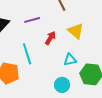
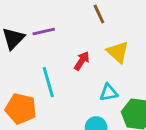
purple line: (32, 20) -> (44, 32), moved

